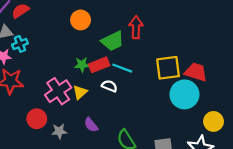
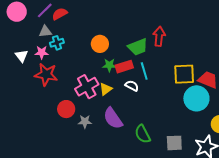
orange circle: (81, 20) -> (100, 44), moved
cyan line: (122, 68) -> (144, 71), turned 48
purple semicircle: (91, 125) -> (113, 118), size x1.6

